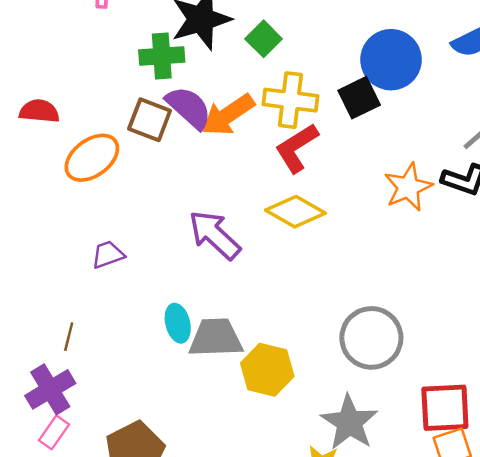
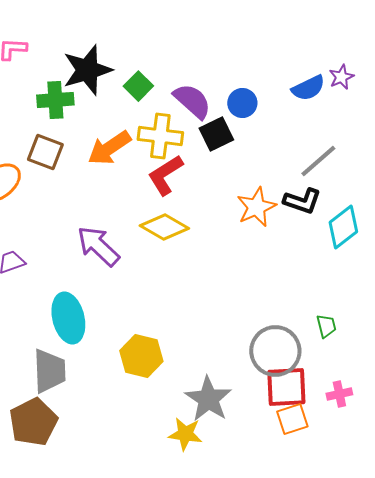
blue circle: (391, 60) -> (242, 103), size x0.6
purple semicircle: (189, 107) -> (192, 101), moved
cyan ellipse: (178, 323) -> (68, 318), size x1.6
gray trapezoid: (216, 338) -> (49, 371), moved, turned 90
gray circle: (371, 338) -> (275, 351), moved

